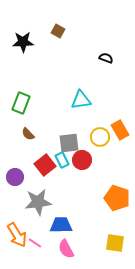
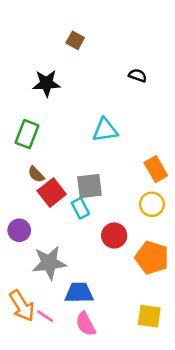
black star: (23, 42) -> (47, 83), moved
yellow circle: (100, 137) -> (152, 204), moved
red circle: (82, 160) -> (114, 236), moved
red square: (45, 165) -> (52, 193), moved

